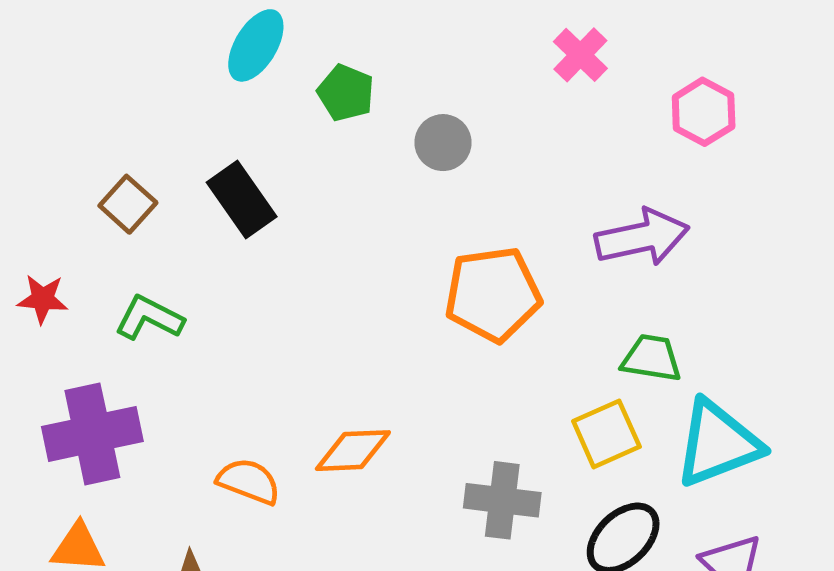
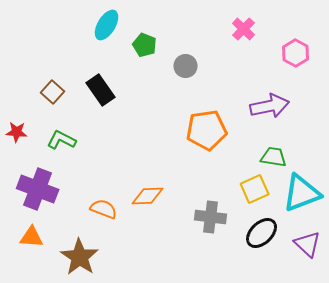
purple cross: (92, 434) -> (38, 189), turned 33

